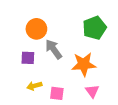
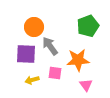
purple square: (28, 58) -> (26, 54), size x1.5
pink square: (57, 93) -> (55, 73), moved

